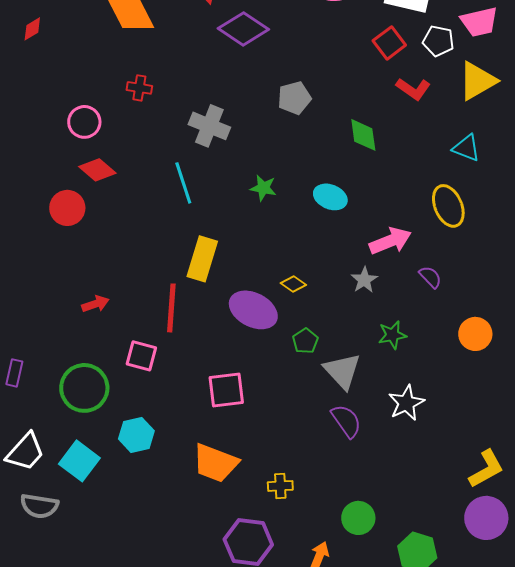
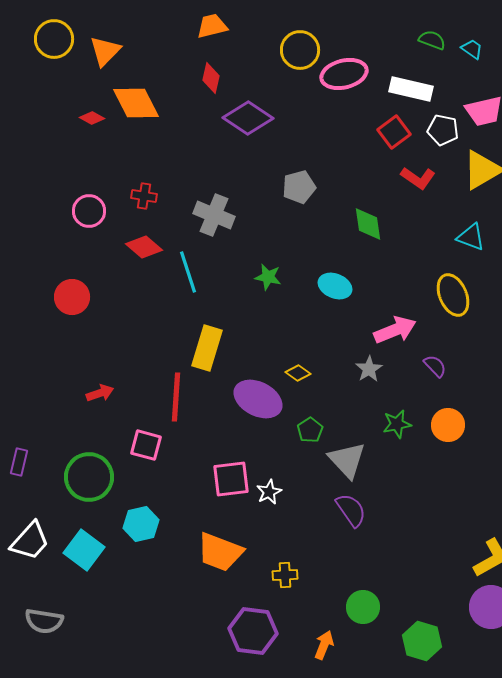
red diamond: (32, 29) -> (92, 118), moved, turned 60
red cross: (139, 88) -> (144, 196), moved
red diamond: (97, 170) -> (144, 247), moved
orange circle: (475, 334) -> (448, 425), moved
white star: (406, 403) -> (269, 492), moved, size x0.7
gray semicircle: (39, 506) -> (44, 621), moved

